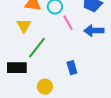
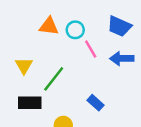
yellow triangle: (24, 26) -> (24, 66), moved
blue rectangle: (72, 68) -> (96, 103), turned -32

